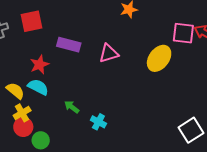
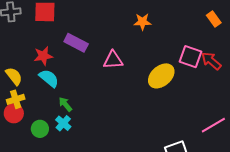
cyan semicircle: (38, 87) -> (49, 78), moved
cyan cross: (98, 122) -> (63, 123), moved
green circle: (41, 140) -> (40, 129), moved

